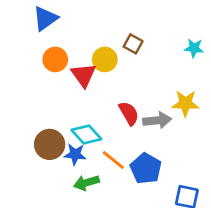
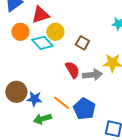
brown square: (133, 44) -> (82, 43), moved
red triangle: (84, 75) -> (40, 15), moved, turned 48
cyan diamond: (86, 135) -> (42, 43), moved

